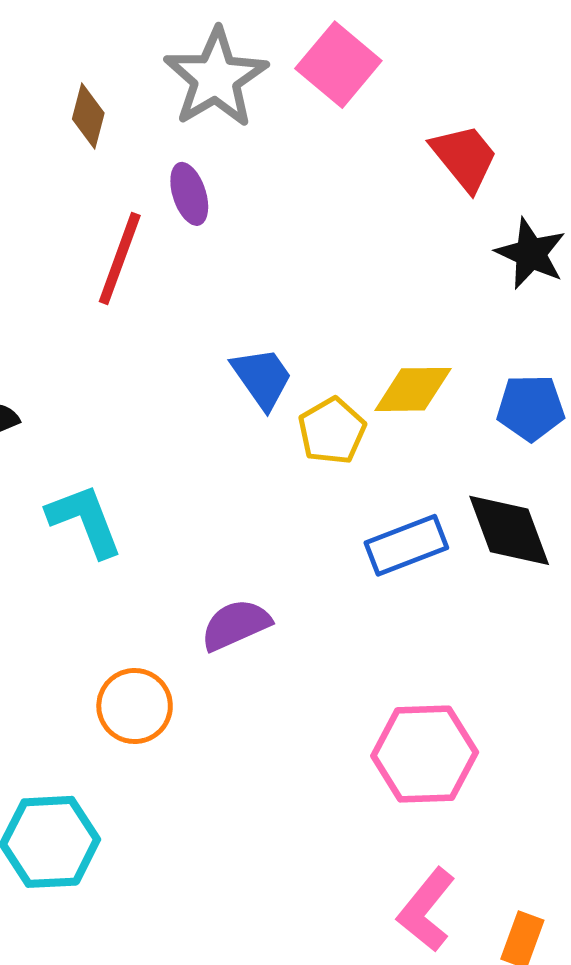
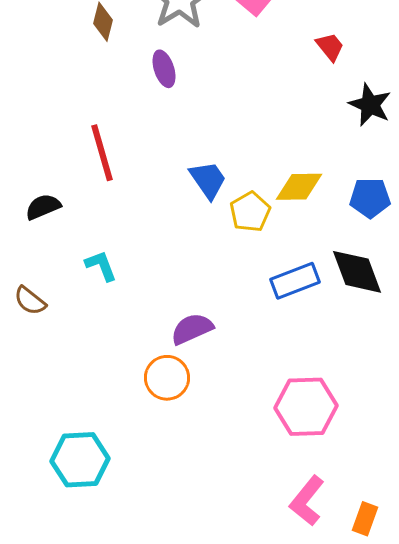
red trapezoid: (464, 157) -> (330, 47), size x0.7
red line: (120, 259) -> (102, 153), moved, turned -36
cyan L-shape: (85, 520) -> (101, 266), size x0.7
orange circle: (135, 706) -> (167, 378), moved

